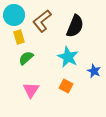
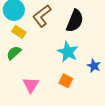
yellow rectangle: (19, 37) -> (19, 32), turned -40
green semicircle: (26, 58) -> (14, 53), moved

